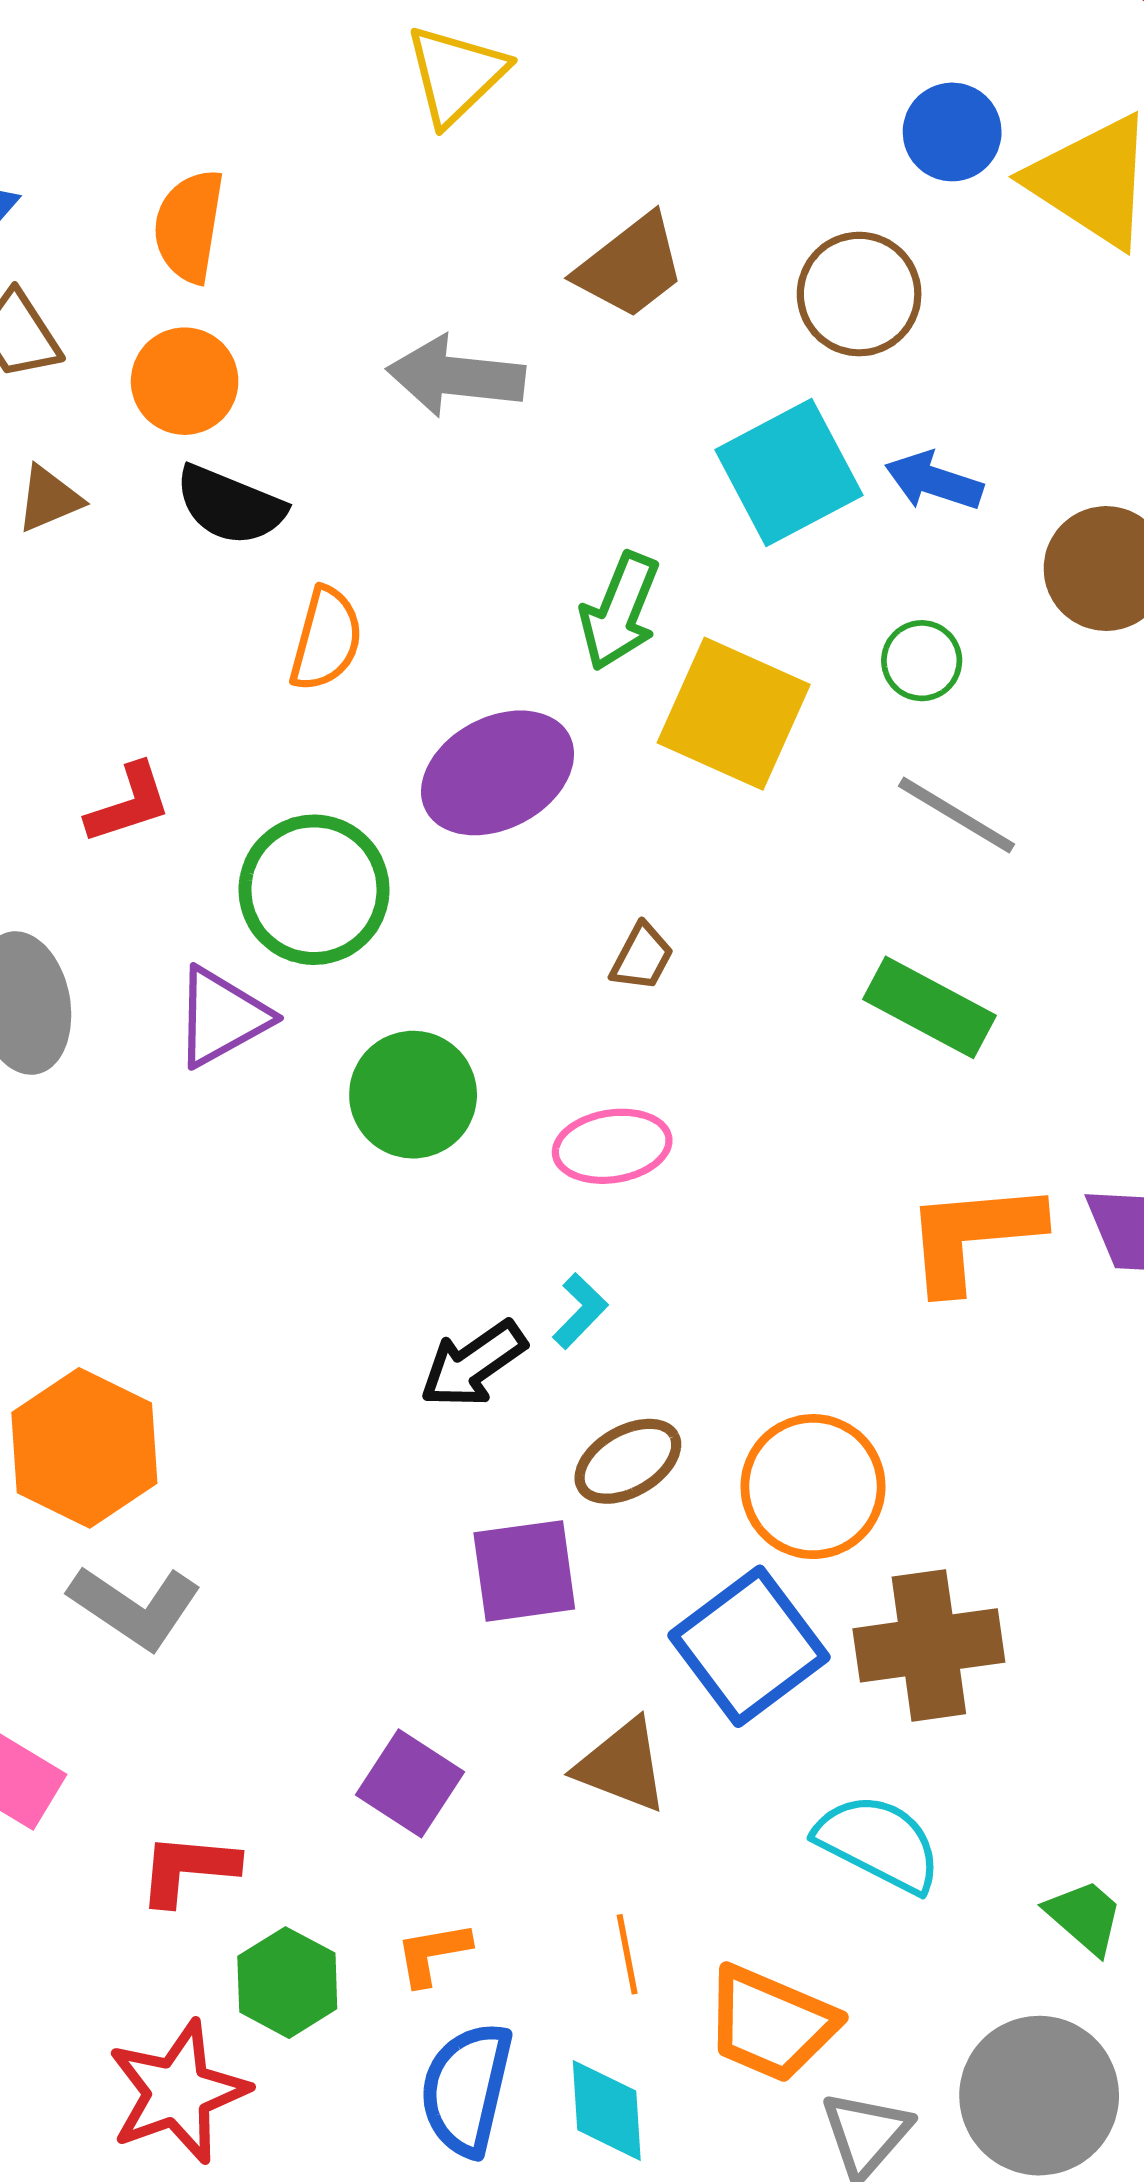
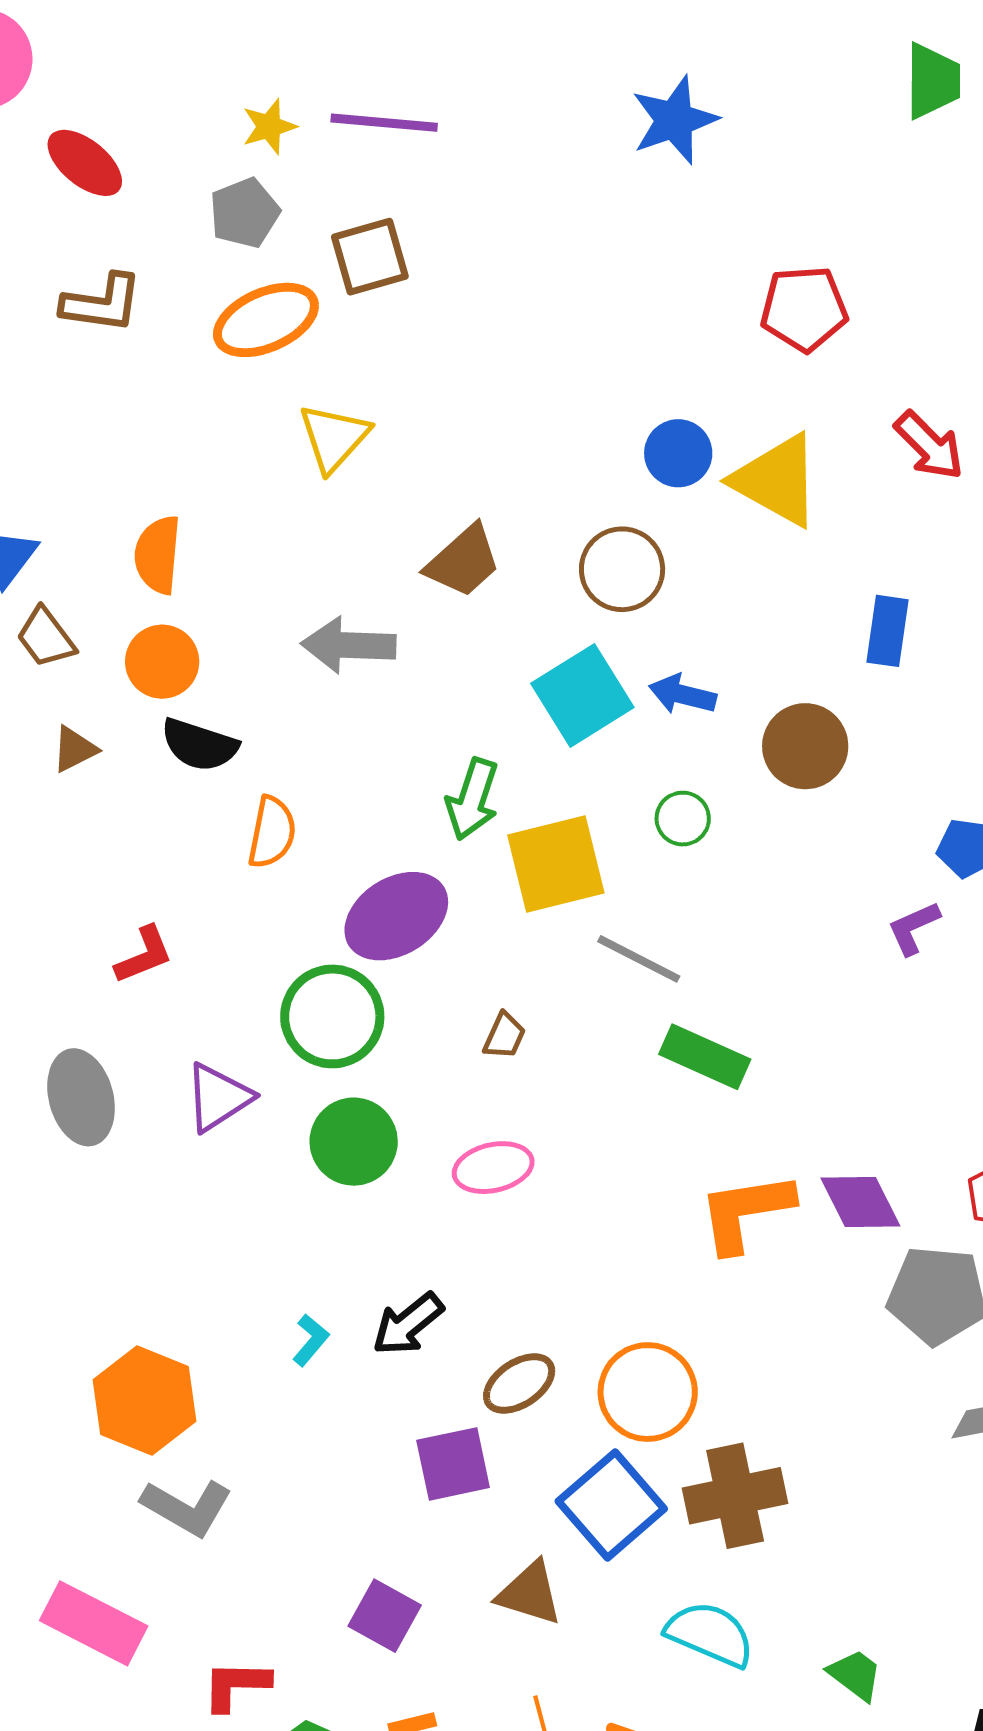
yellow square: (734, 714) -> (556, 864), turned -34
gray line: (956, 815) -> (639, 959), moved
green circle: (314, 890) -> (332, 1016), moved
cyan L-shape: (580, 1311) -> (311, 1340), moved

